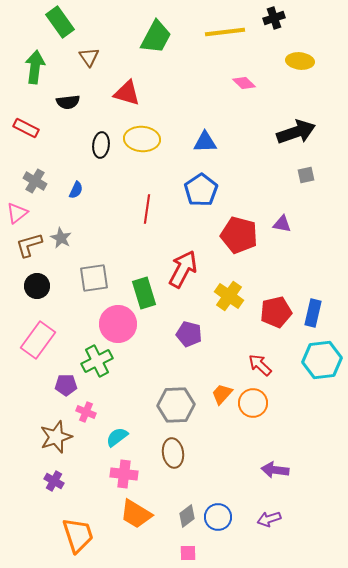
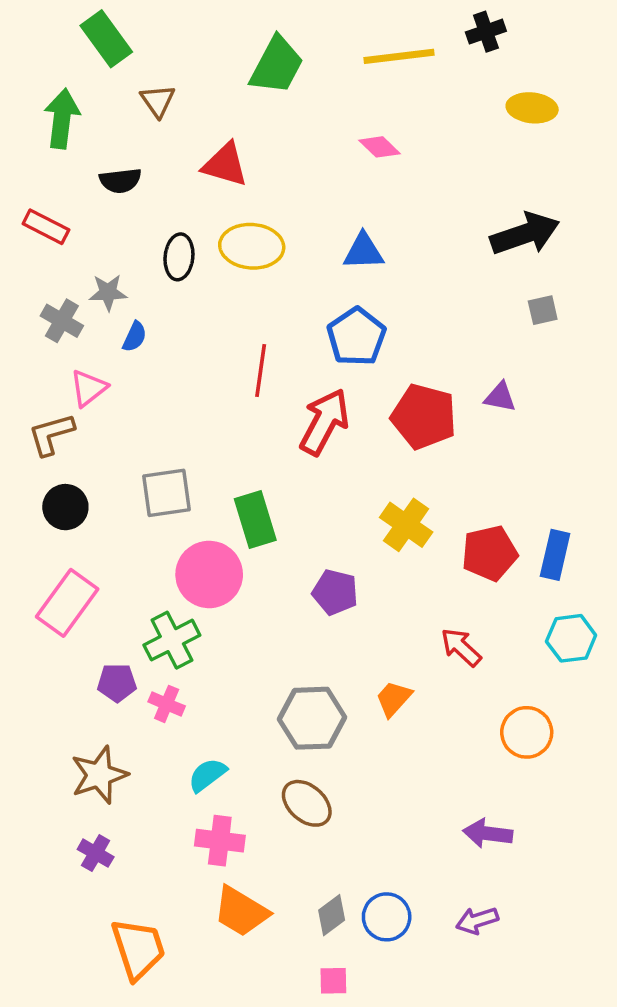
pink diamond: (244, 83) -> (379, 147), moved
pink triangle: (17, 213) -> (88, 388), moved
gray star: (61, 238) -> (108, 292), moved, turned -30
red arrow: (183, 269) -> (324, 422), moved
cyan hexagon: (322, 360) -> (571, 638), size x0.7
orange circle: (253, 403) -> (527, 732), moved
pink cross: (86, 412) -> (167, 704), moved
brown ellipse: (173, 453) -> (307, 803), turned -40

